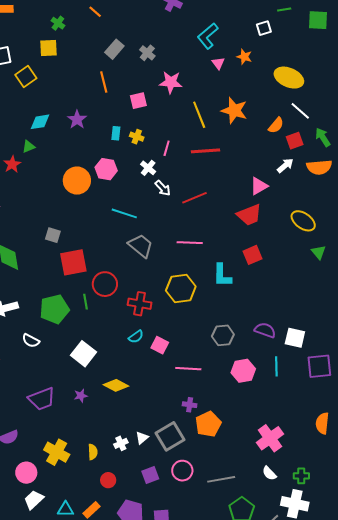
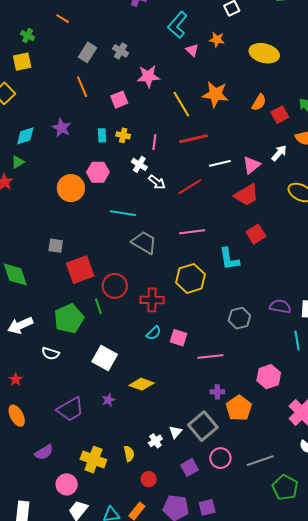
white line: (300, 111) -> (220, 163), moved, turned -45
white arrow: (285, 166) -> (279, 153), moved
pink hexagon: (243, 371) -> (269, 377), moved

